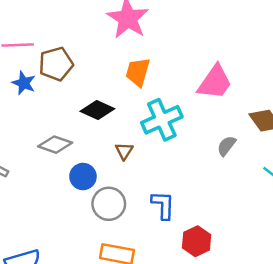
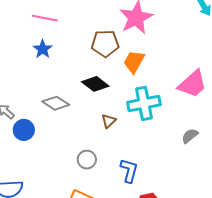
brown pentagon: (56, 64) -> (105, 44), moved
blue circle: (83, 177) -> (24, 130), moved
gray circle: (109, 204) -> (87, 160), size x0.7

